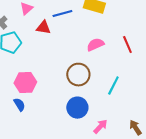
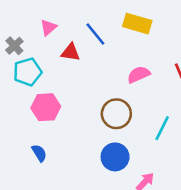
blue line: (62, 14) -> (95, 34), turned 66
pink hexagon: (25, 83) -> (46, 107), moved

